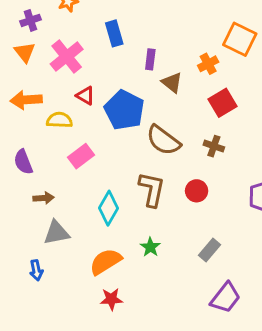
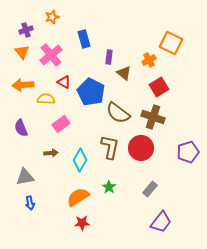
brown cross: (214, 146) -> (153, 117), size x1.6
red circle: (197, 191) -> (141, 148), size x1.6
brown arrow: (43, 198) -> (51, 153), moved
gray triangle: (56, 233) -> (25, 177), moved

